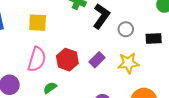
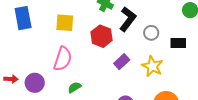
red hexagon: (67, 60) -> (102, 36), moved
yellow star: (128, 63) -> (152, 66), turned 30

